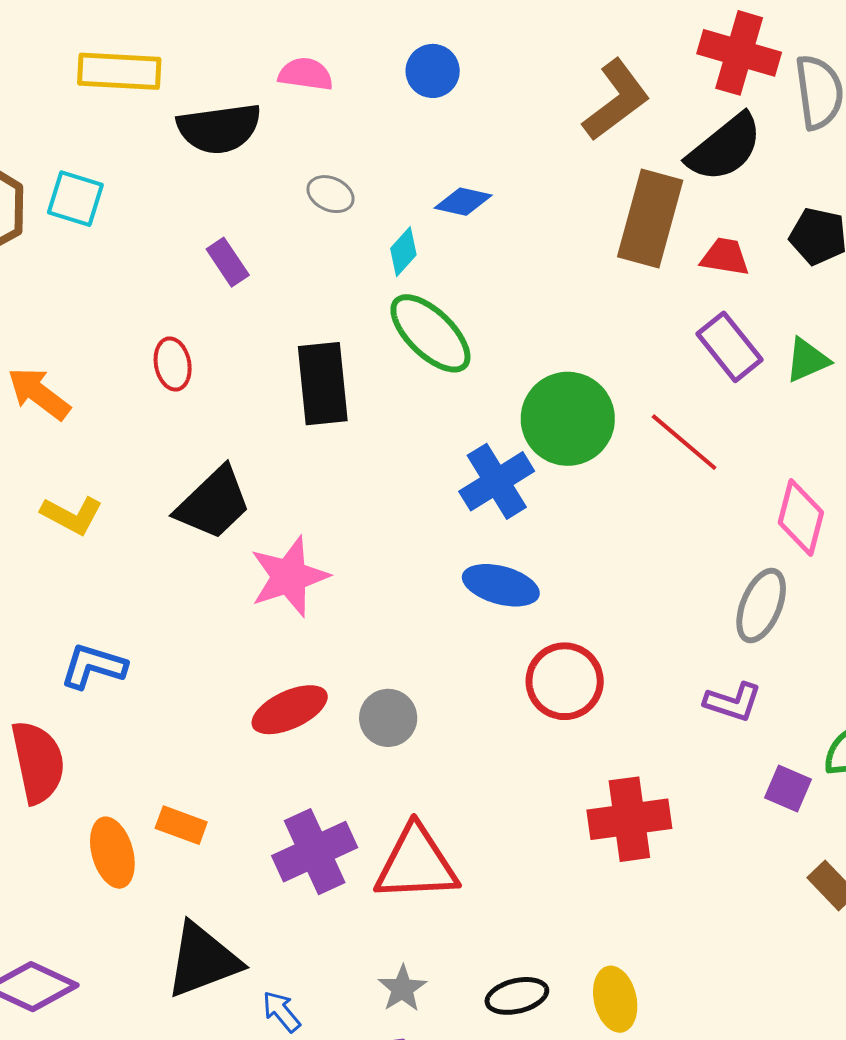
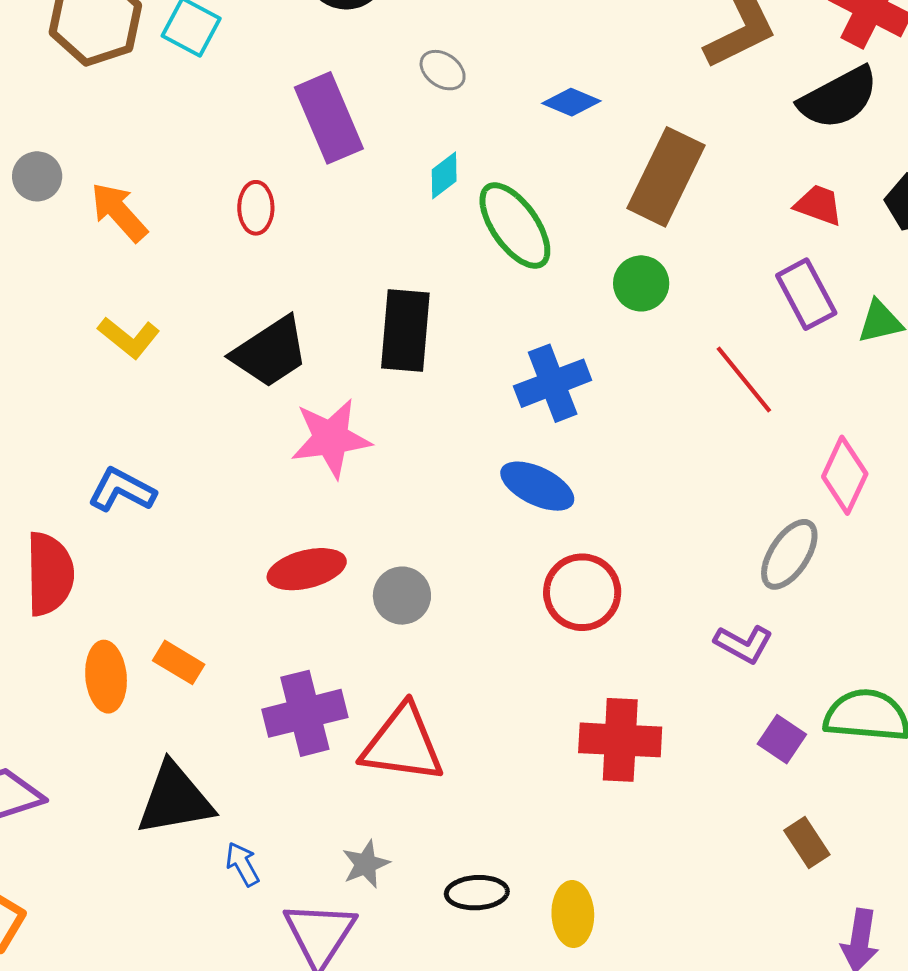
brown rectangle: (650, 219) -> (666, 177), moved
cyan diamond: (403, 252) -> (444, 175), moved
purple rectangle: (228, 262) -> (329, 118), size x1.8
black rectangle: (323, 384) -> (405, 330), moved
green circle: (568, 419) -> (641, 283), moved, size x0.6

